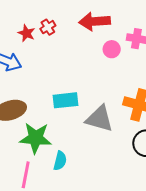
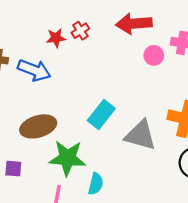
red star: (27, 33) -> (56, 38), turned -30
cyan rectangle: (65, 100) -> (101, 114), turned -45

